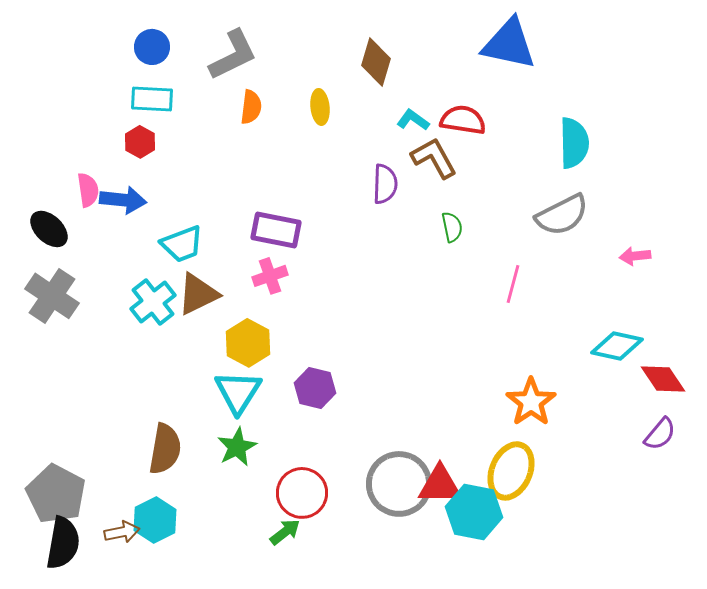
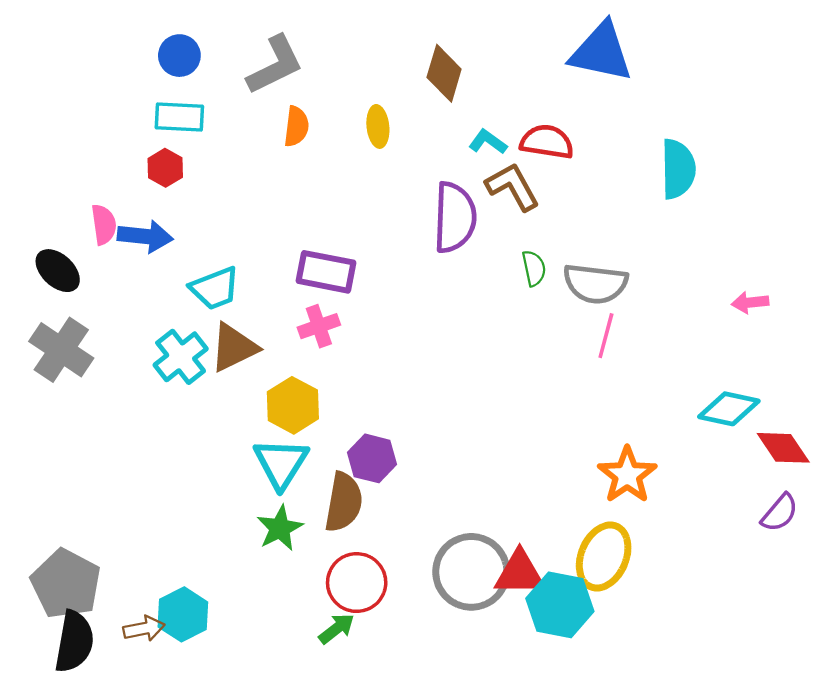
purple semicircle: (385, 184) -> (455, 217), size x1.5
gray semicircle: (562, 215) -> (595, 284), moved, turned 34
brown semicircle: (165, 449) -> (344, 502), moved

